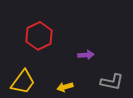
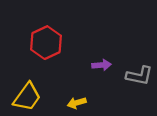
gray L-shape: (112, 82) -> (139, 76), moved

